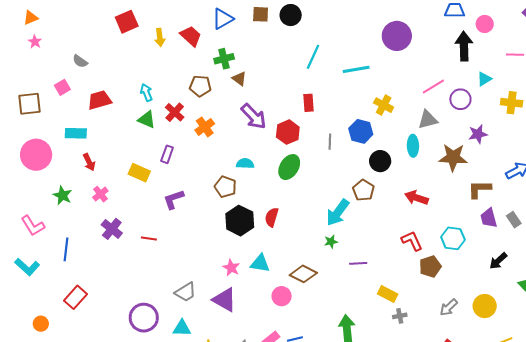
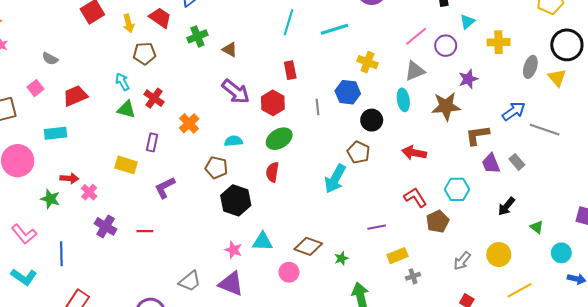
brown triangle: (239, 79) -> (230, 50), moved
brown pentagon: (200, 86) -> (144, 53), moved
orange cross: (205, 127) -> (189, 123), moved
red arrow: (89, 162) -> (69, 178), moved, turned -54
green ellipse: (289, 167) -> (279, 139), turned 35
red semicircle: (272, 217) -> (272, 172), moved
green star: (331, 242) -> (341, 258), moved
purple line: (358, 263) -> (377, 227), moved
yellow rectangle: (388, 294) -> (397, 256), turned -42

